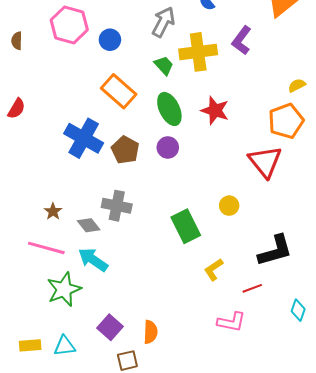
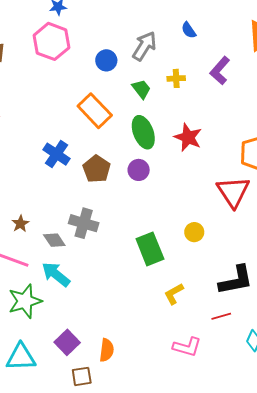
blue circle: (110, 40) -> (106, 60), moved
yellow cross: (198, 52) -> (176, 78), size x0.5
blue cross: (84, 138) -> (56, 154), size x0.7
red line: (252, 288) -> (221, 316), moved
cyan triangle: (65, 346) -> (21, 357), size x1.4

